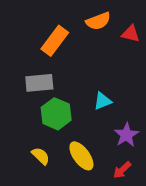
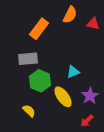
orange semicircle: (98, 21) -> (70, 15), turned -42
yellow ellipse: (81, 156) -> (63, 97), moved

